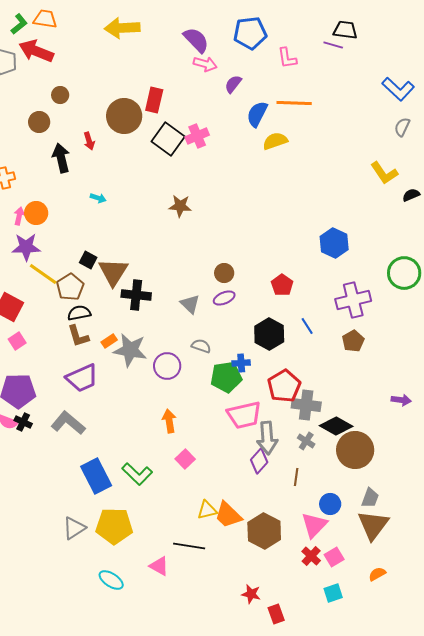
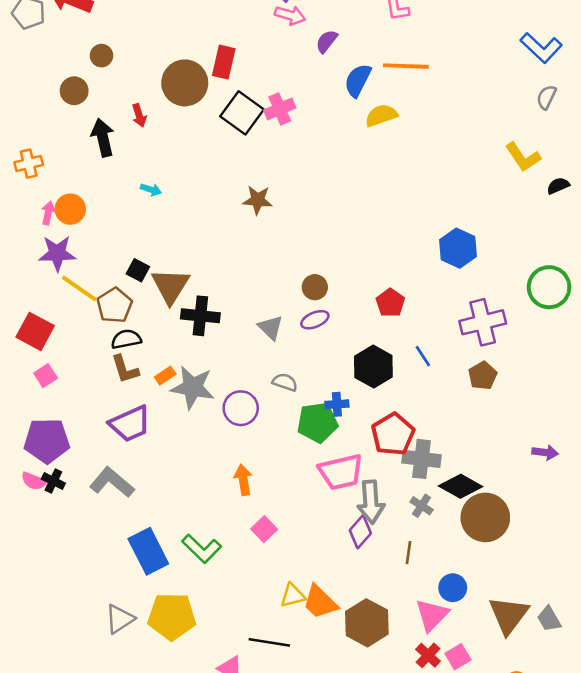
gray trapezoid: (370, 498) -> (549, 619), moved, turned 130

